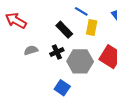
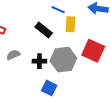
black cross: (57, 52) -> (39, 61), moved, turned 32

